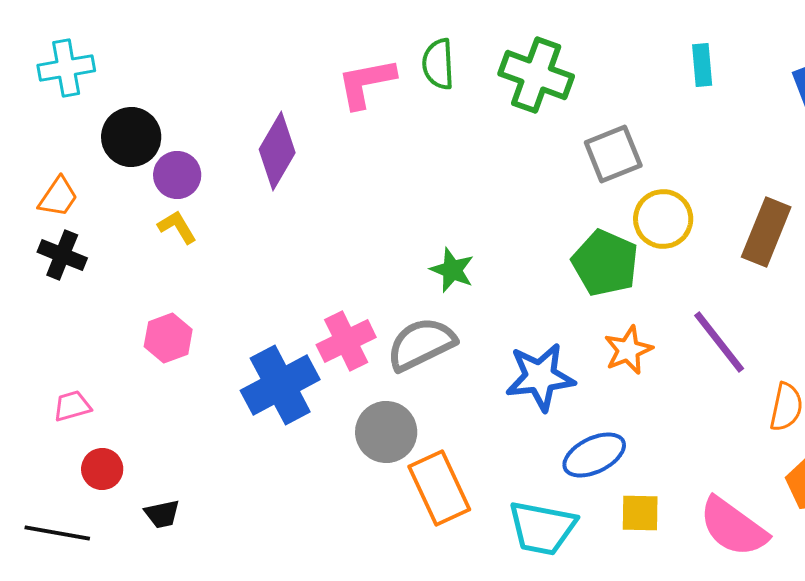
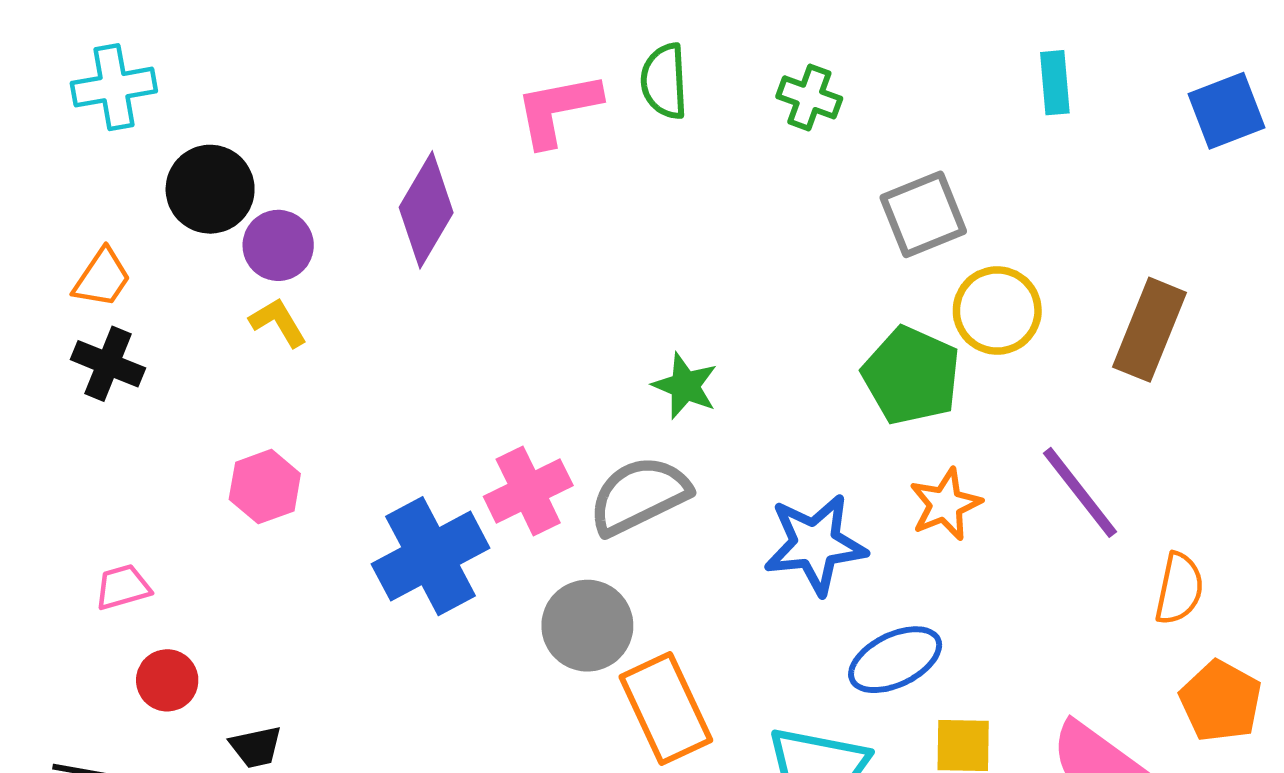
green cross: (536, 75) -> (809, 97), size x0.6

